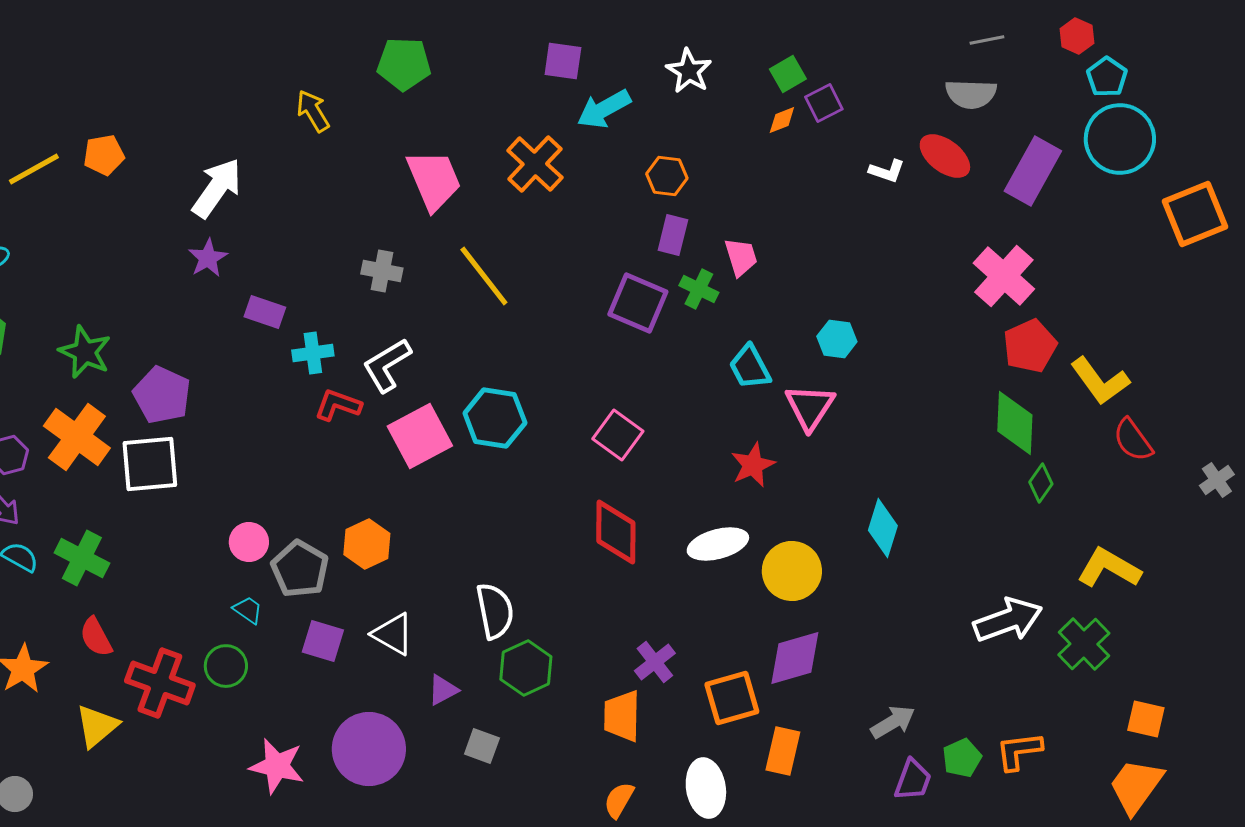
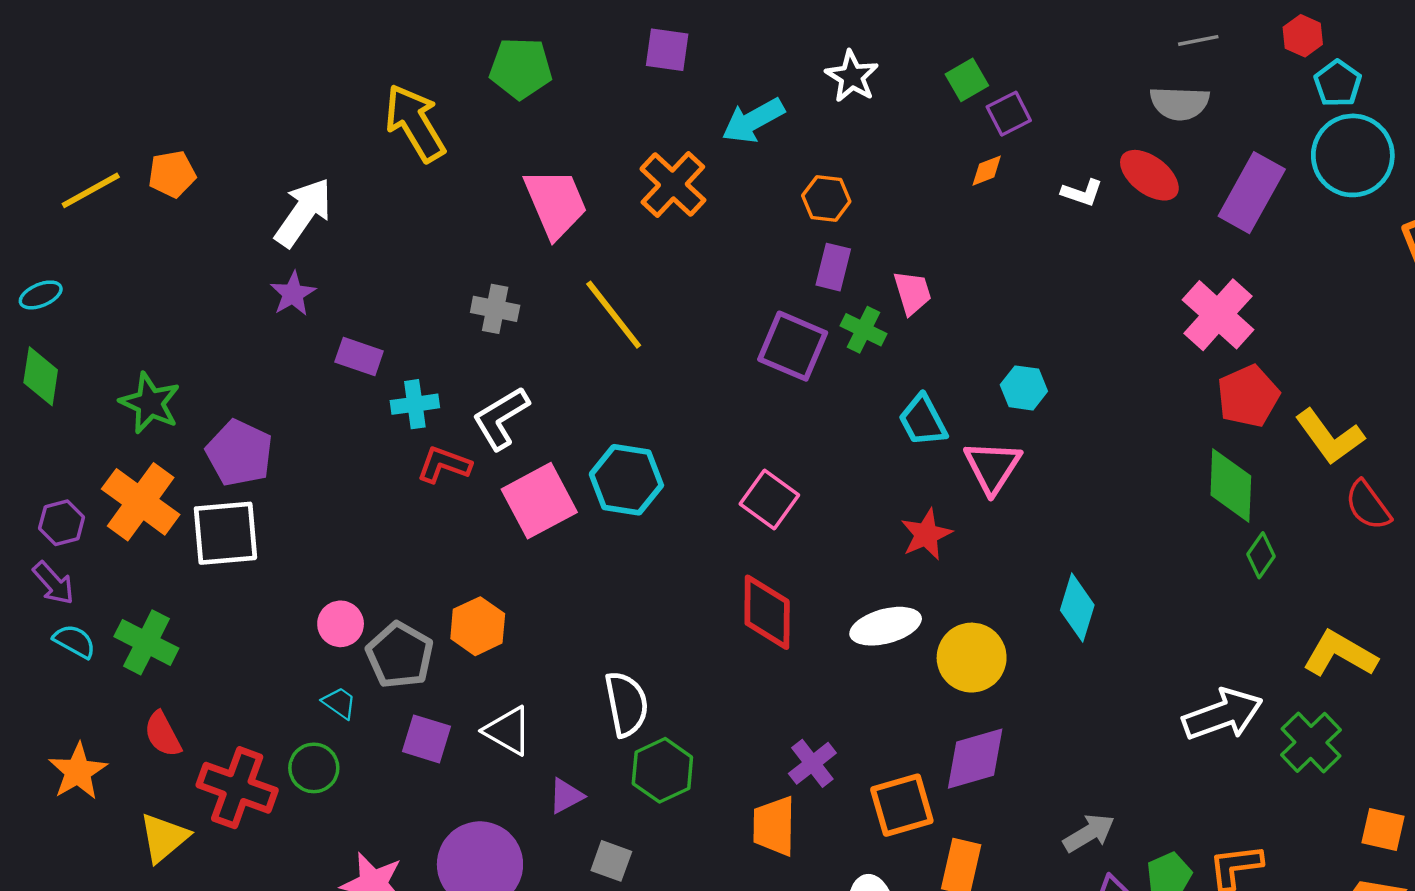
purple square: (563, 61) -> (667, 50), moved
yellow arrow: (313, 111) -> (415, 123), size x1.6
orange diamond: (782, 120) -> (987, 171), moved

